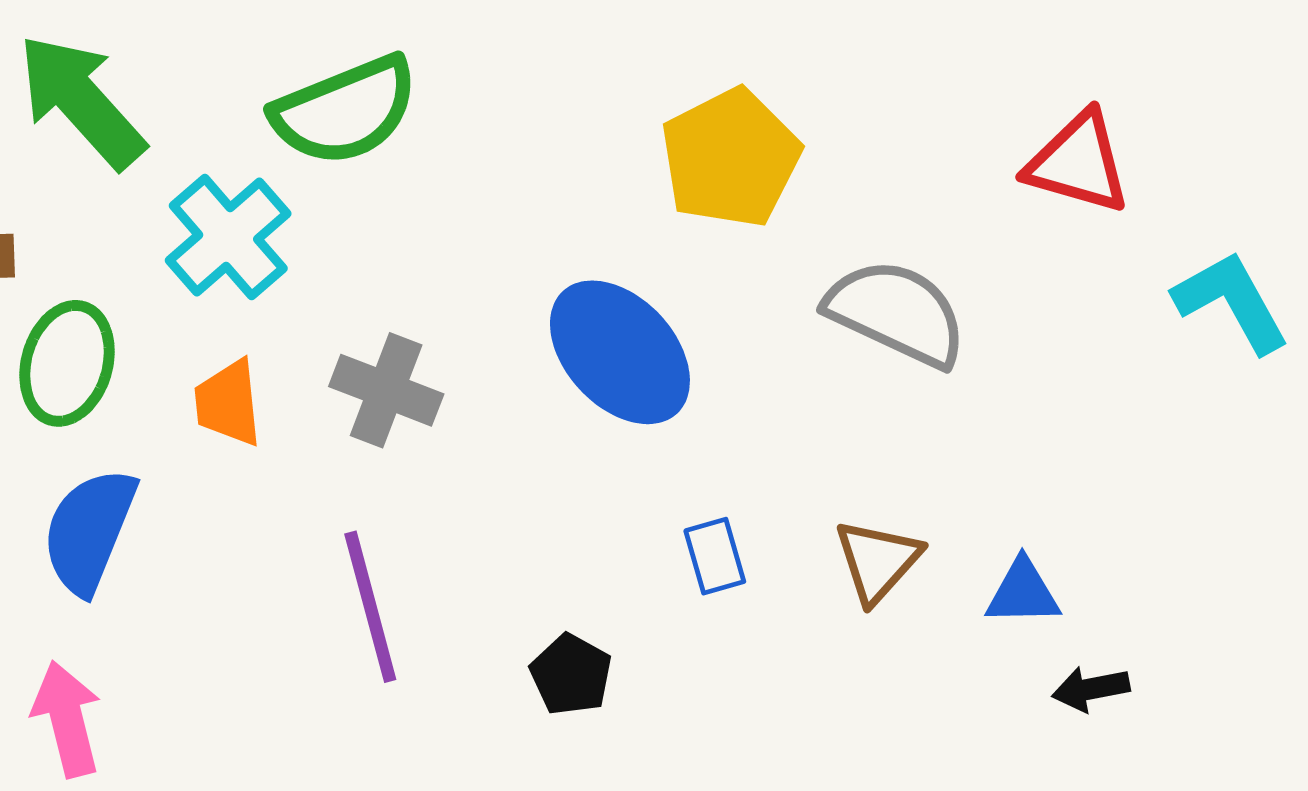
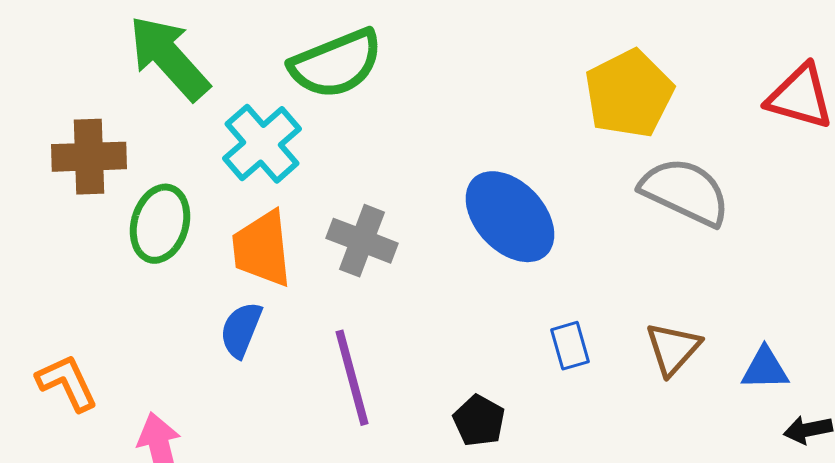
yellow pentagon: (731, 158) -> (629, 94), moved
orange trapezoid: (228, 403) -> (262, 249), size x1.4
blue semicircle: (89, 531) -> (241, 330), moved, size x0.7

